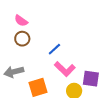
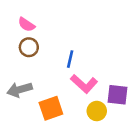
blue line: (54, 49) -> (70, 59), turned -32

